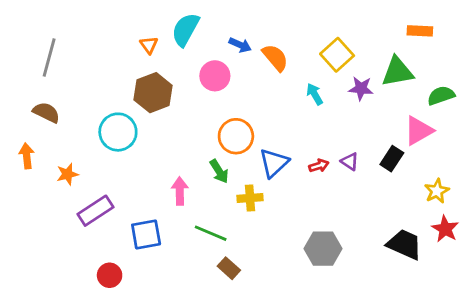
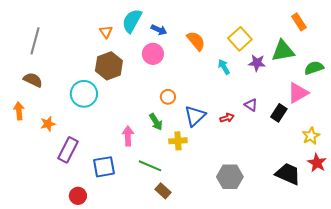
orange rectangle: (420, 31) -> (299, 22), turned 54
blue arrow: (240, 45) -> (159, 30), moved
orange circle: (236, 136) -> (168, 97), size x0.6
purple triangle: (350, 162) -> (251, 105), moved
purple rectangle: (96, 211) -> (68, 150), turned -30

